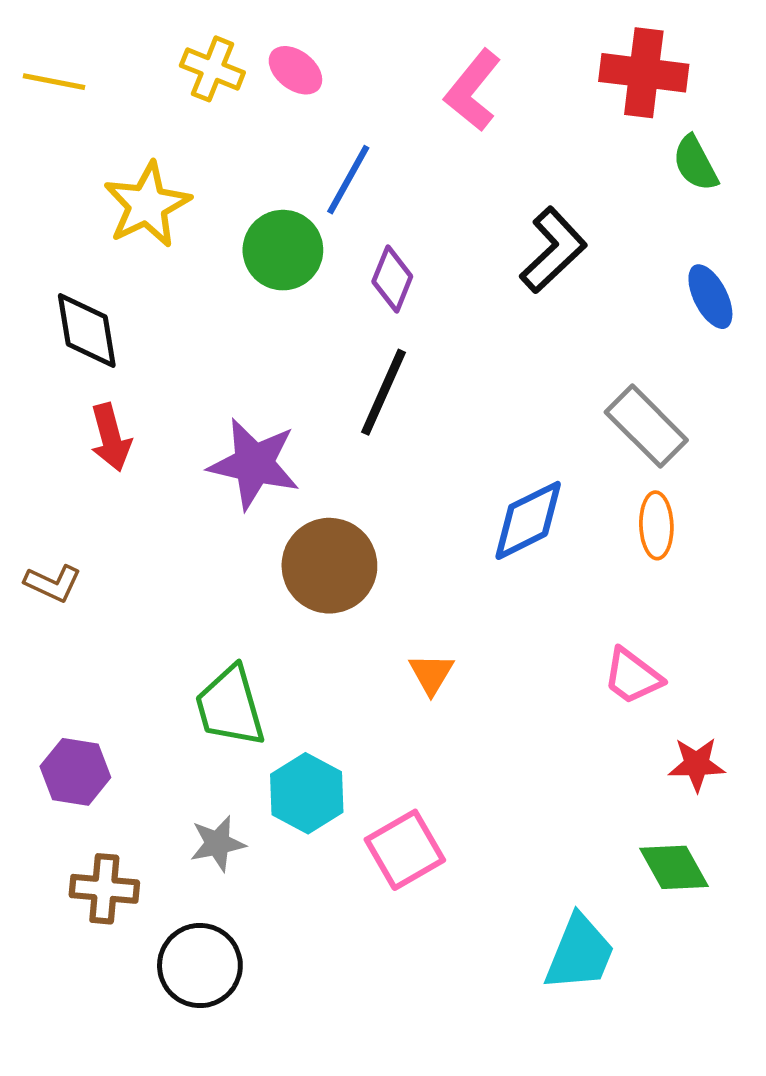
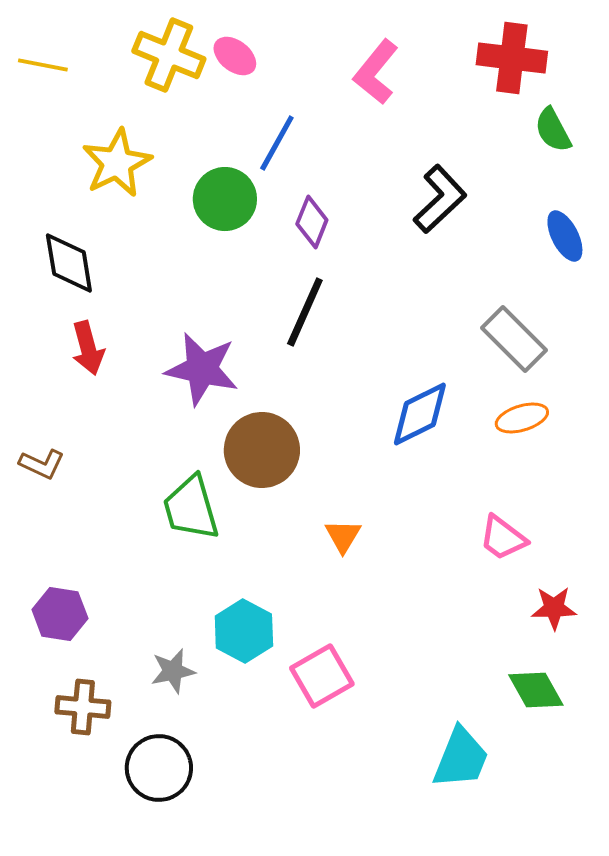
yellow cross: (212, 69) -> (169, 55), size x1.4
orange ellipse: (656, 525) -> (522, 418), turned 75
green trapezoid: (230, 706) -> (191, 508), moved

